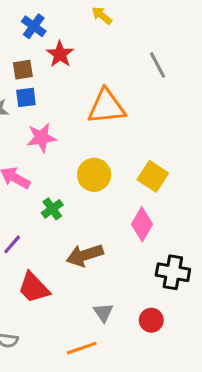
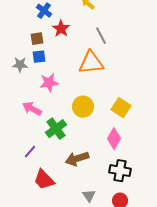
gray line: (157, 65) -> (101, 36), moved
green cross: (52, 209) -> (56, 129), size x1.5
black cross: (173, 272) -> (120, 171), moved

